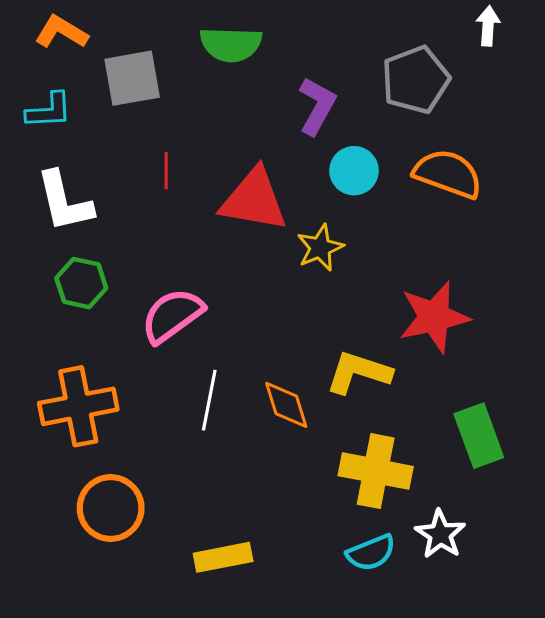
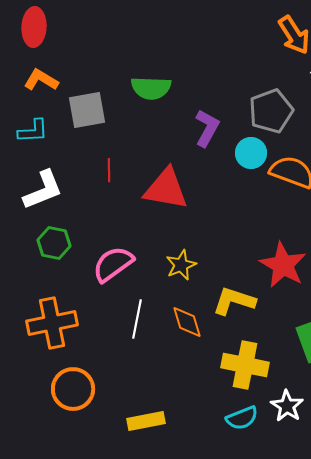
cyan circle: (354, 171) -> (251, 153), moved
white L-shape: (64, 201) -> (43, 190), turned -99
yellow star: (320, 248) -> (181, 265), moved
red star: (434, 317) -> (283, 265), turned -30

